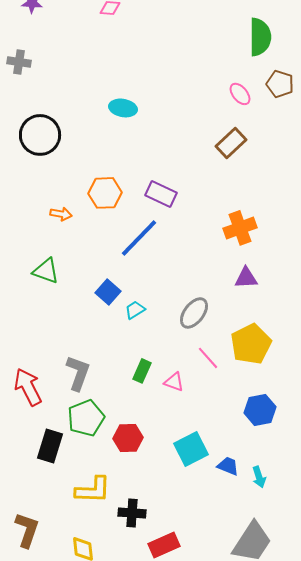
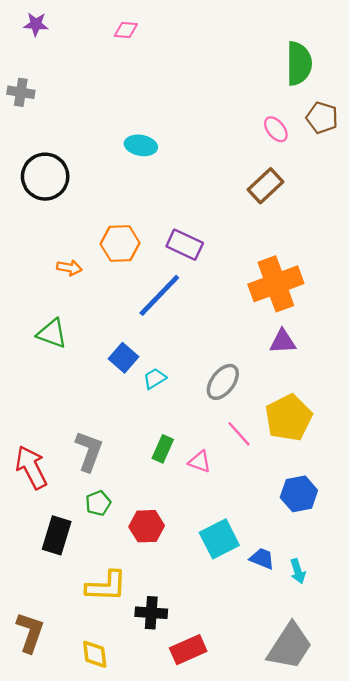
orange cross: (240, 228) -> (276, 284), size x1.4
green pentagon: (86, 418) -> (98, 503), size x0.6

